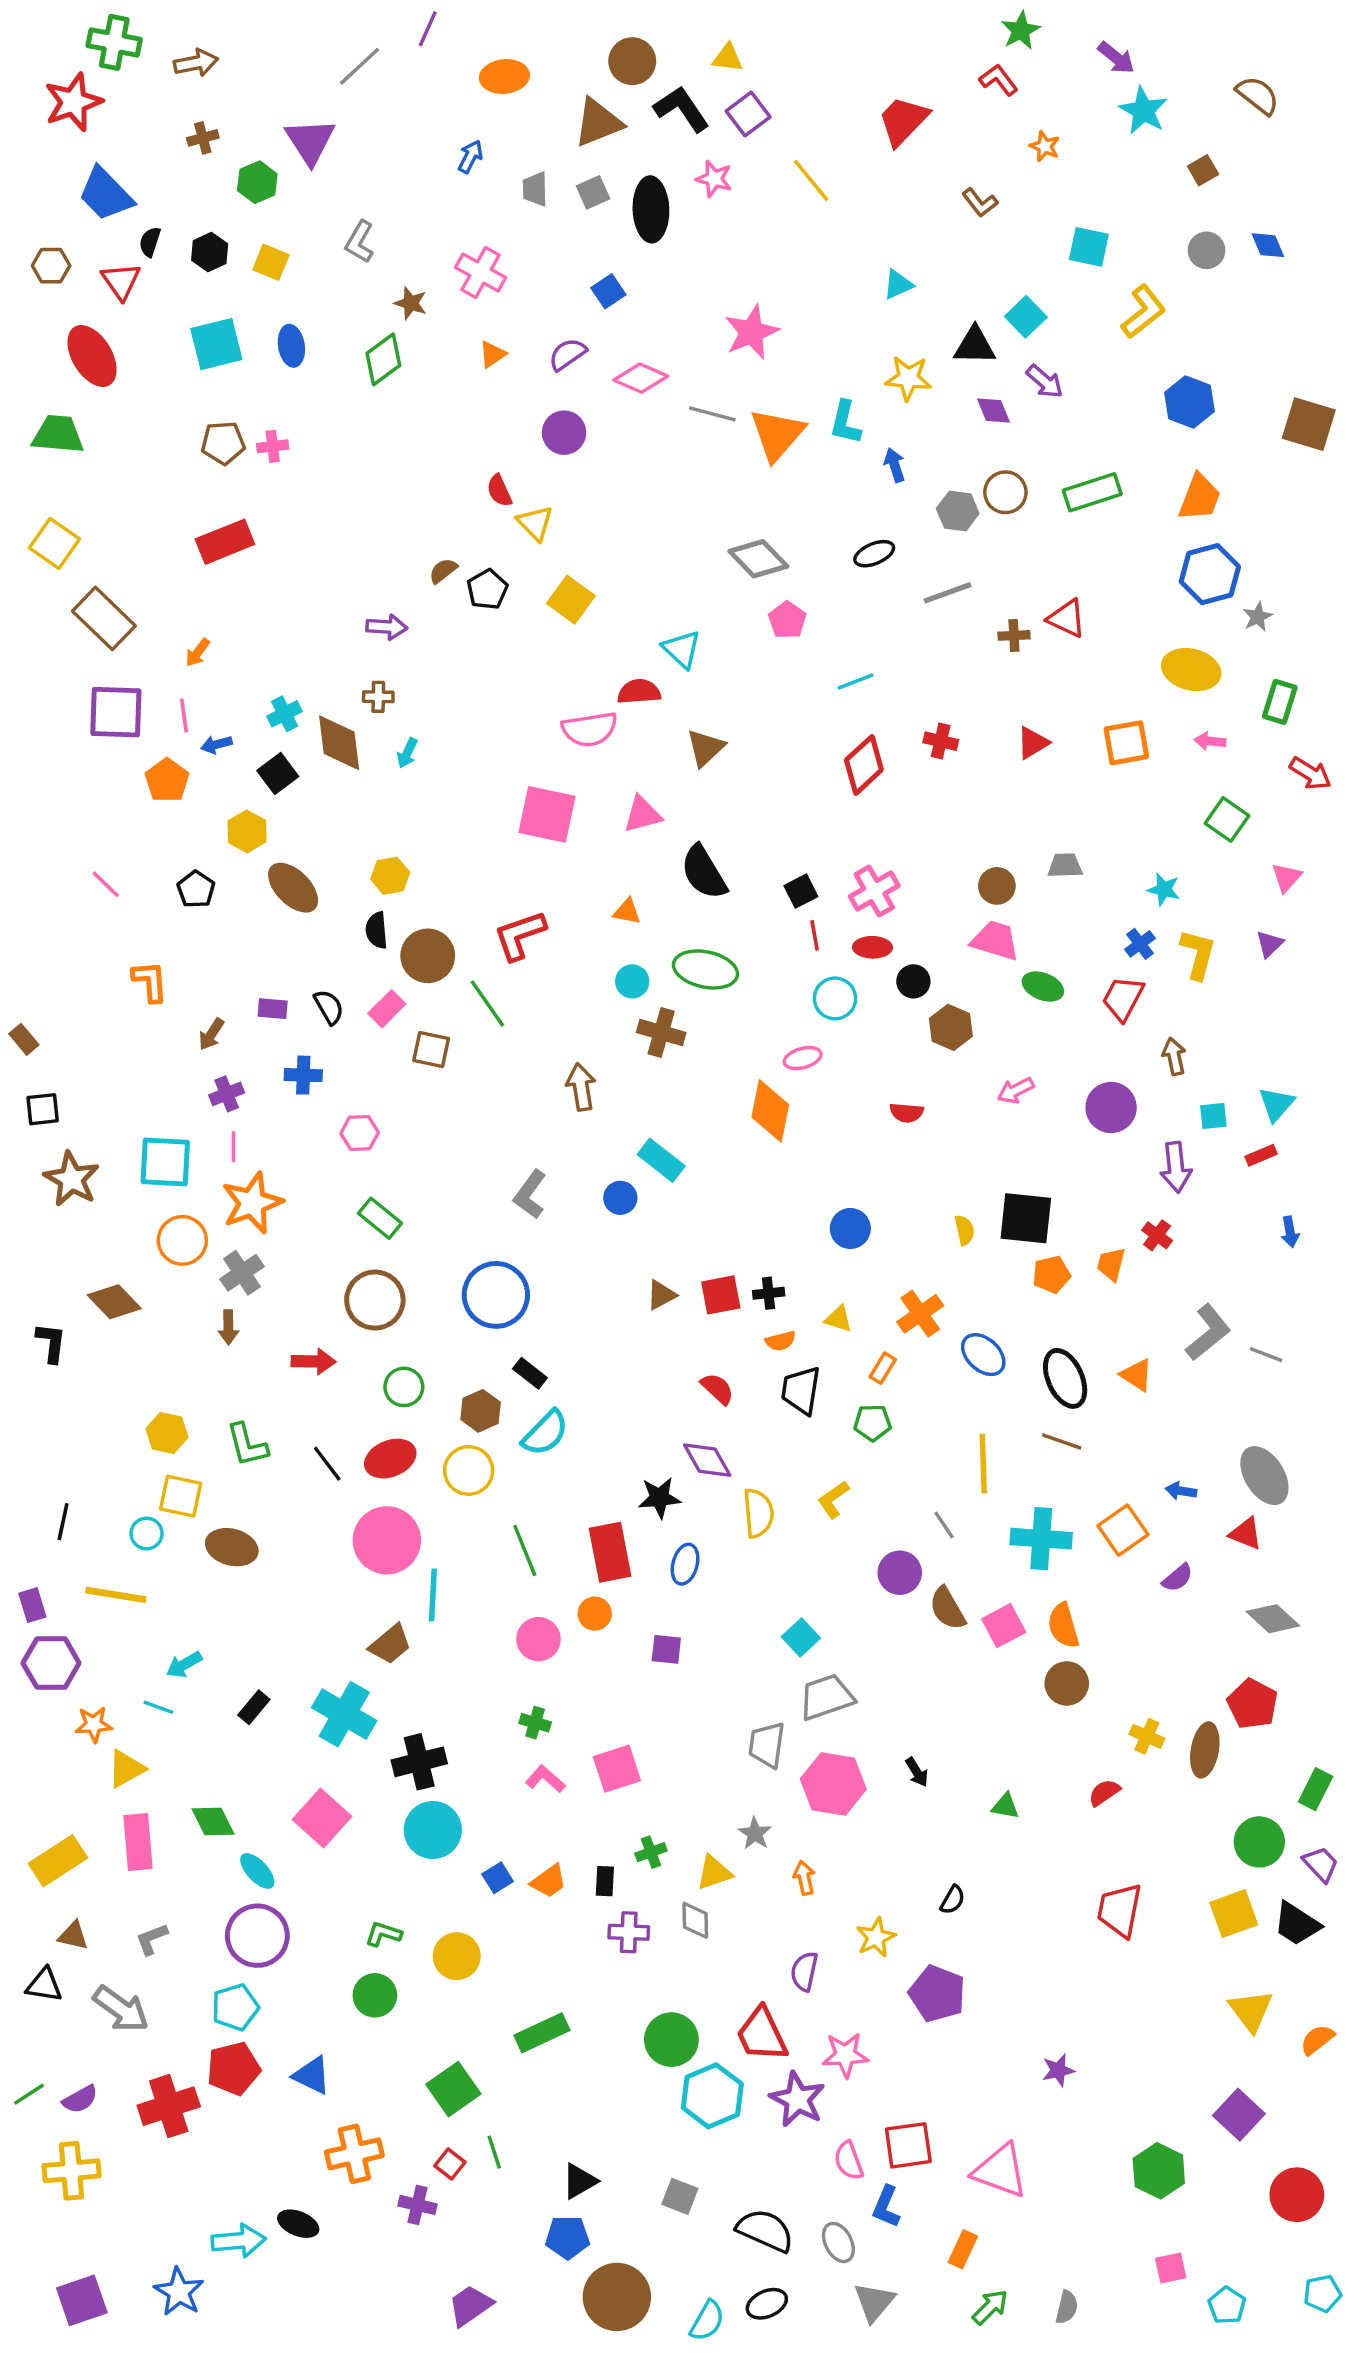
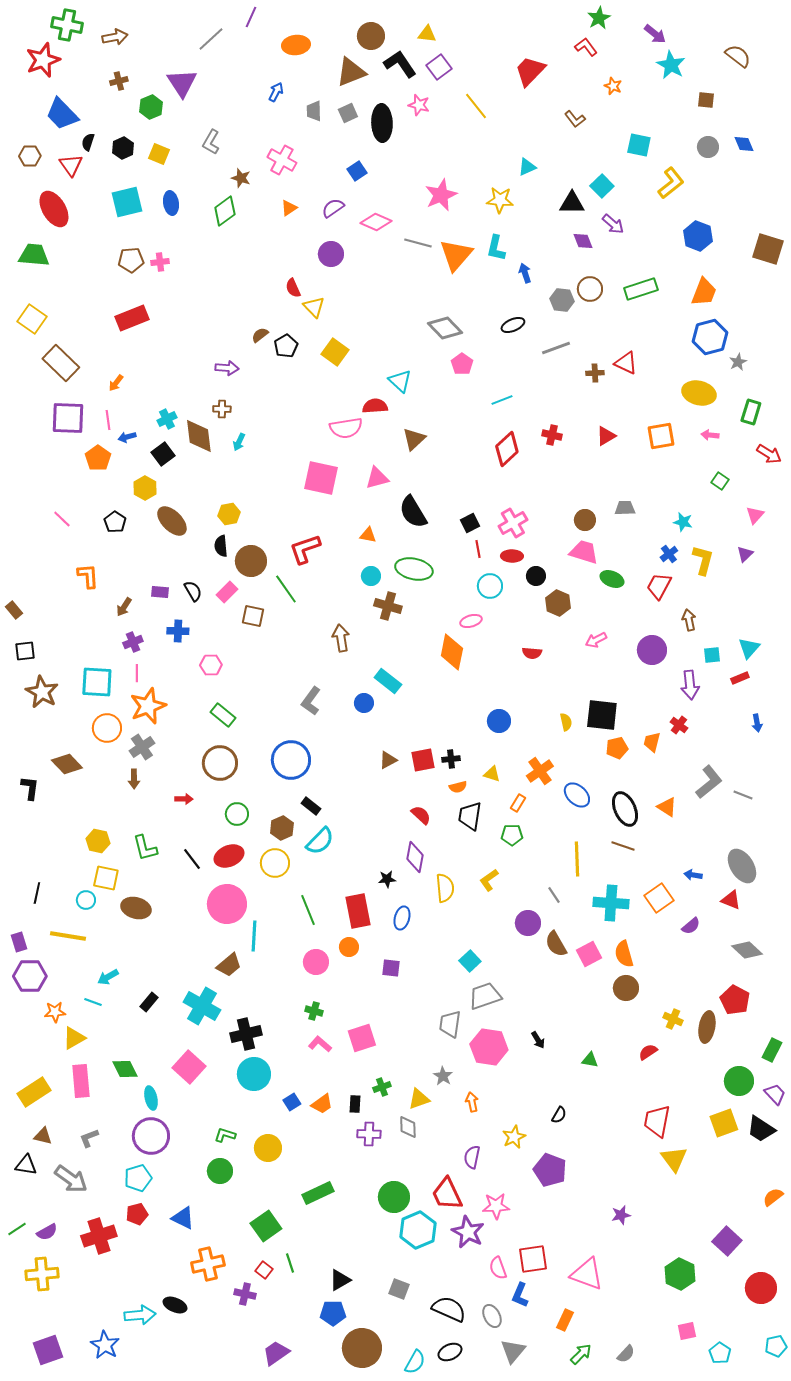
brown square: (1203, 170) -> (706, 100), turned 36
yellow star: (908, 378) -> (500, 200), moved
green square: (1227, 819) -> (720, 481), size x0.7
red arrow: (314, 1361) -> (184, 799), size x0.7
purple diamond: (707, 1460) -> (415, 857), turned 40
black star: (659, 1498) -> (387, 879), size x0.7
cyan ellipse: (257, 1871) -> (151, 1098), turned 30
yellow triangle: (1251, 2011) -> (674, 1159), moved
red pentagon: (233, 2069) -> (137, 1214), size x0.7
gray semicircle: (1067, 2307) -> (626, 1354), turned 30

